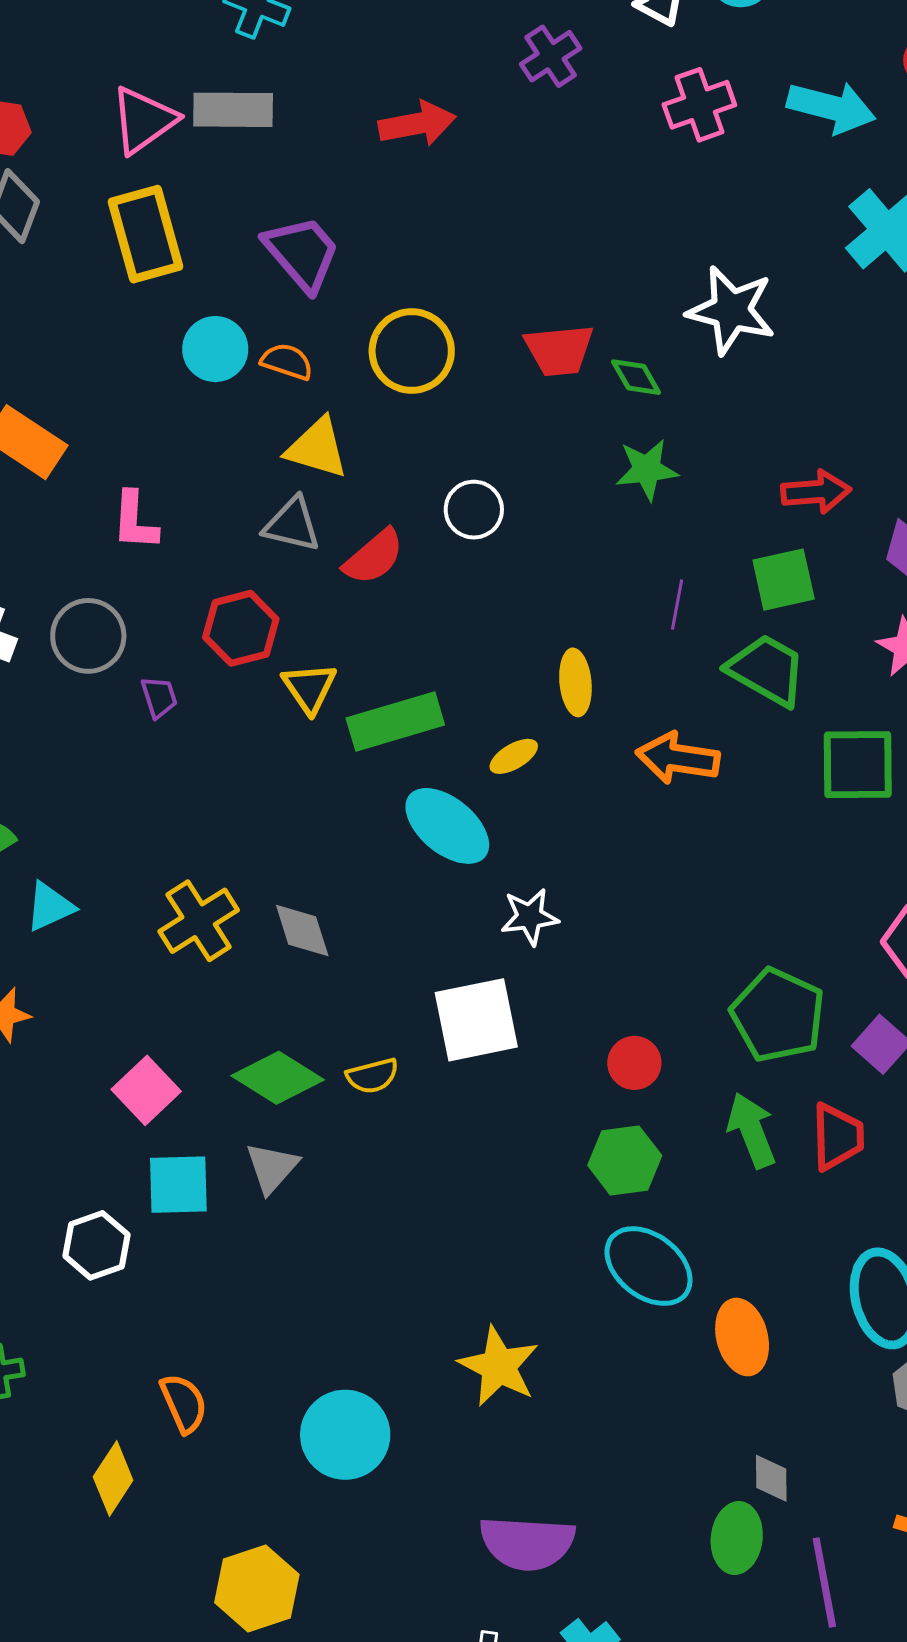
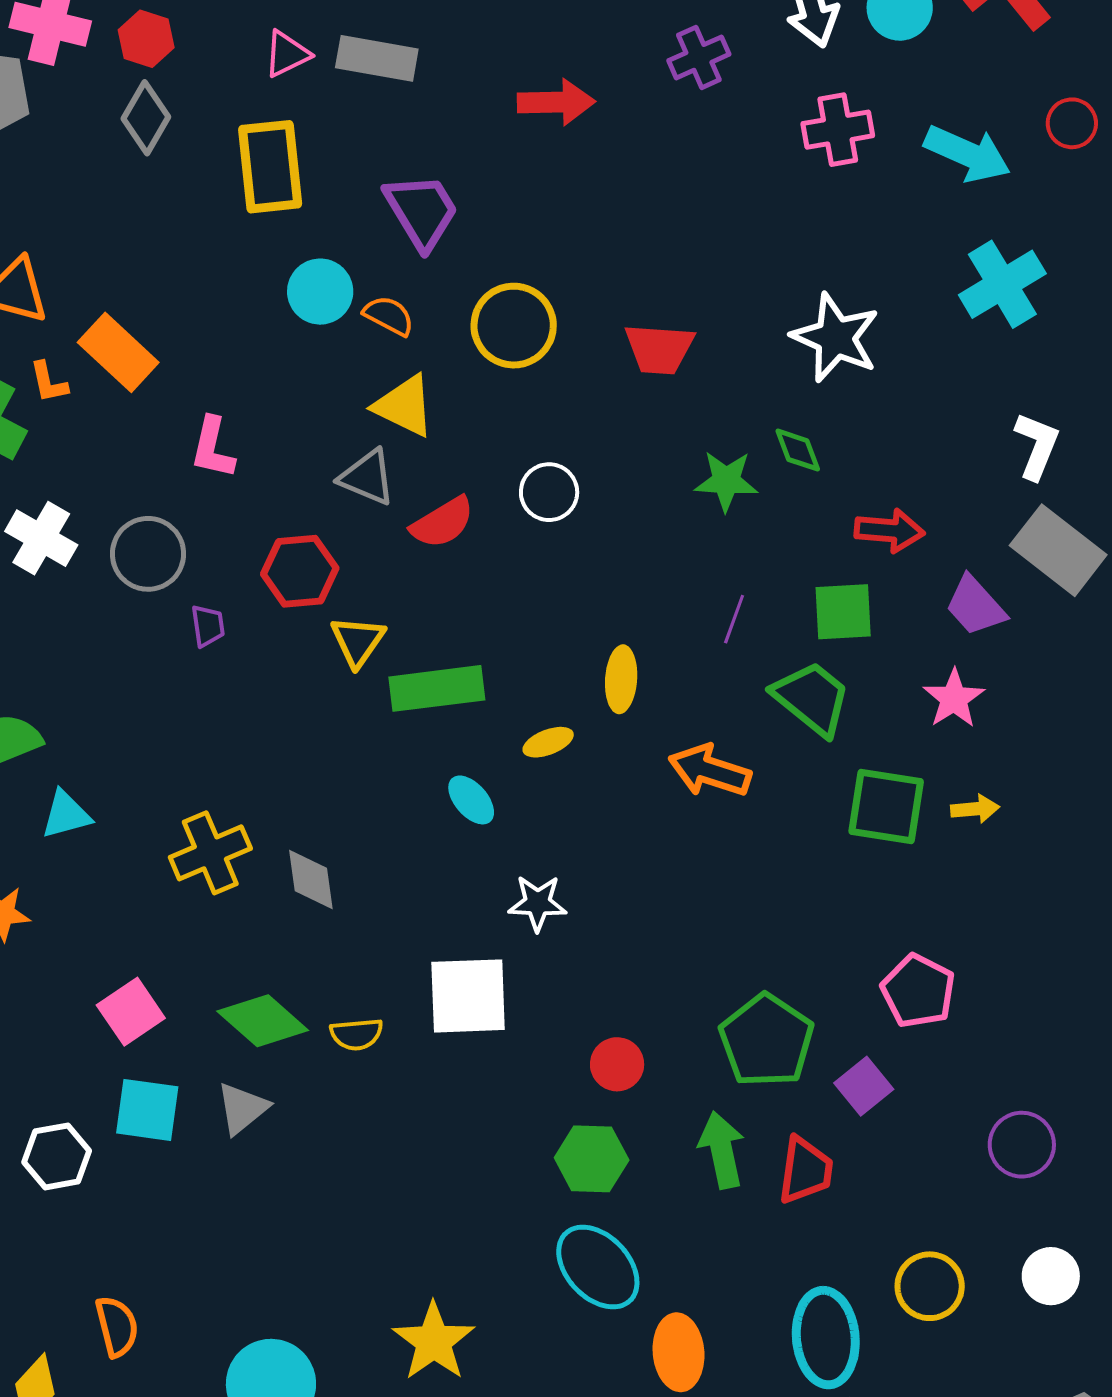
pink triangle: (144, 120) -> (287, 54), size x0.7
green diamond: (636, 377) -> (798, 450), moved
cyan ellipse: (447, 826) -> (471, 800), size x0.6

